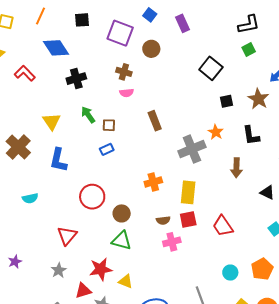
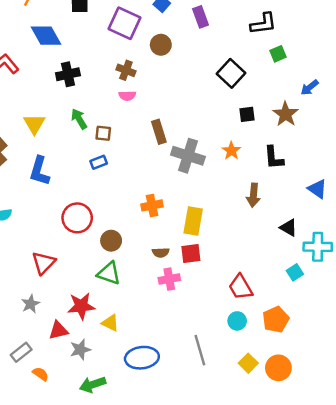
black L-shape: (249, 24) -> (263, 24), moved
gray cross: (192, 149) -> (188, 156), moved, turned 36
red trapezoid: (223, 226) -> (241, 287), moved

